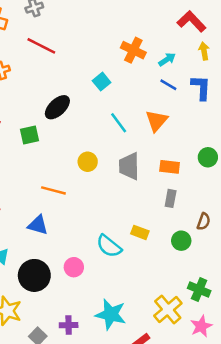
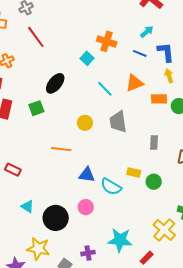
red line: (41, 46) -> (36, 37), turned 35
orange cross: (133, 50) -> (107, 41), moved
yellow arrow: (204, 51) -> (169, 76), moved
cyan arrow: (167, 59) -> (147, 32), moved
orange triangle: (157, 121) -> (134, 83), turned 36
orange rectangle: (170, 167) -> (159, 99), moved
blue triangle: (38, 225) -> (87, 175), moved
green circle: (181, 241) -> (154, 182), moved

